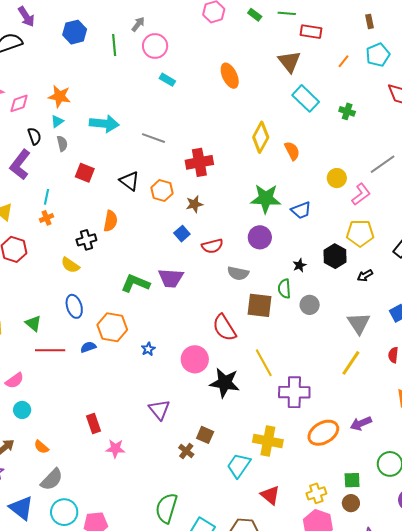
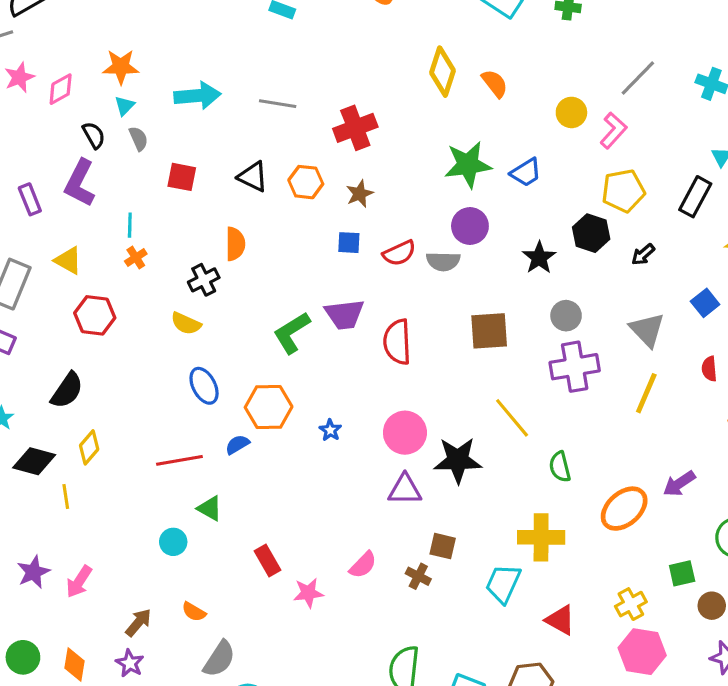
blue square: (182, 234) -> (349, 243), turned -35
black star: (299, 265) -> (539, 258), size x1.5
gray semicircle: (238, 273) -> (443, 261), moved
green L-shape: (135, 283) -> (292, 333), turned -44
green semicircle: (284, 289) -> (560, 467), moved
green triangle: (33, 323) -> (210, 508), moved
red semicircle: (224, 328) -> (397, 342), moved, turned 40
pink semicircle: (15, 381) -> (363, 565), moved
purple cross: (294, 392) -> (575, 367), moved
cyan circle: (22, 410) -> (173, 542), moved
purple triangle: (159, 410) -> (405, 490), moved, turned -40
brown circle: (351, 503) -> (712, 606), moved

